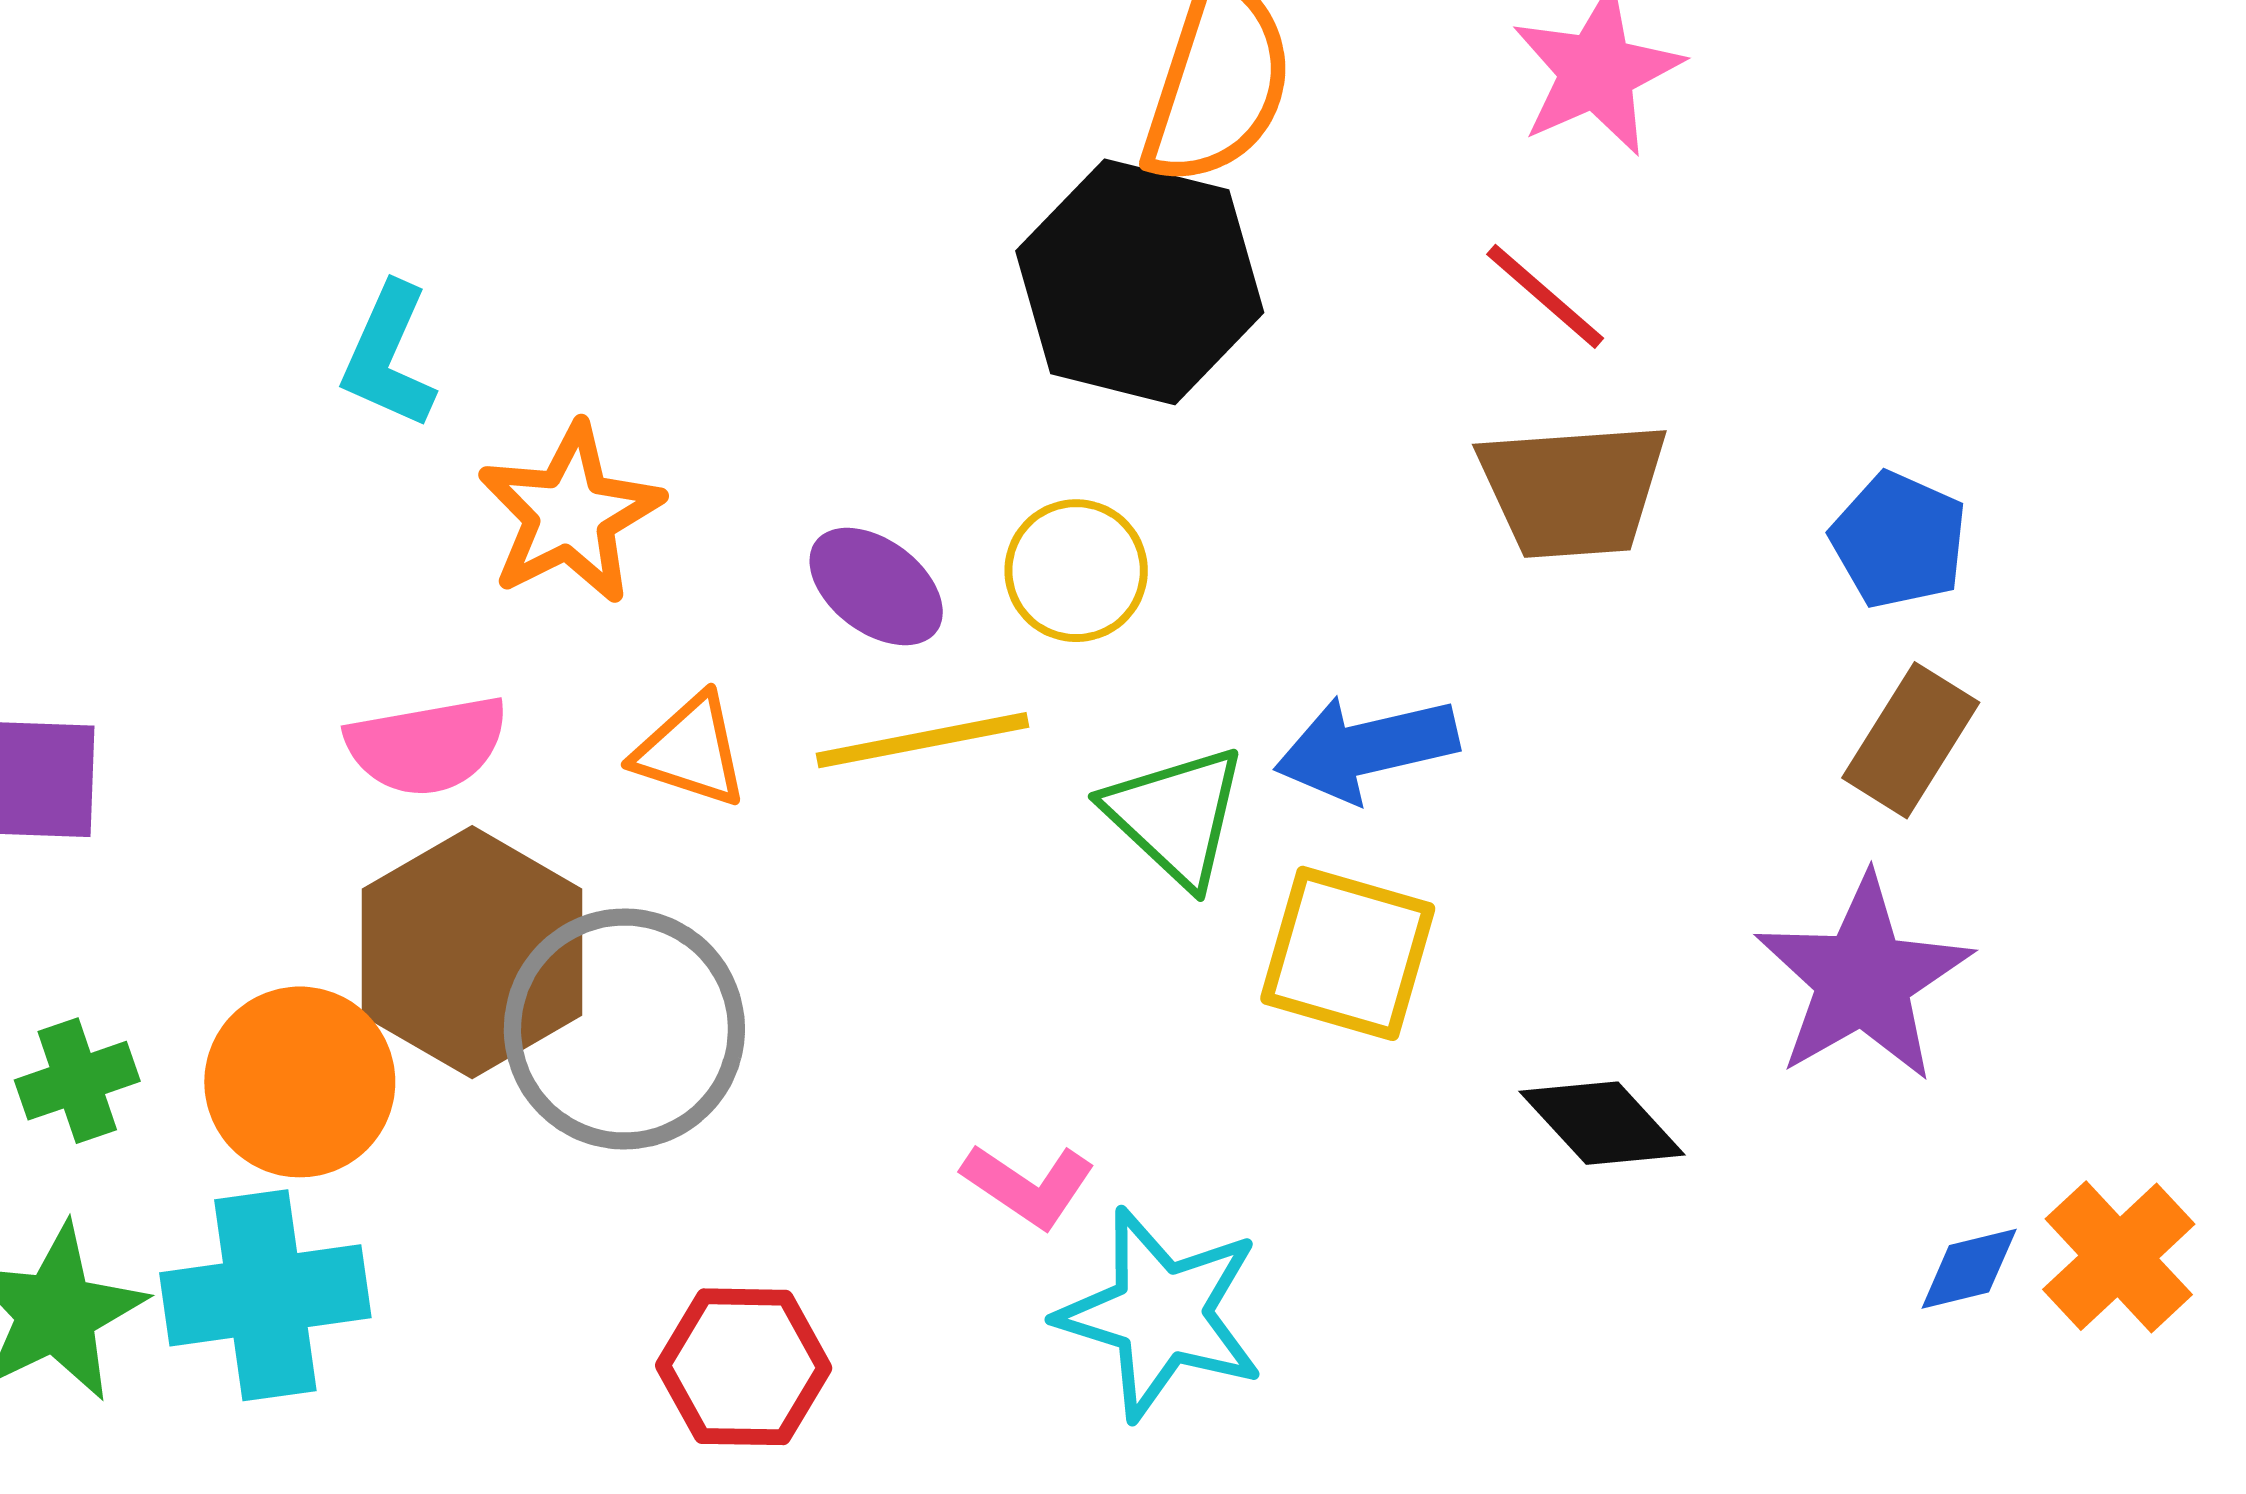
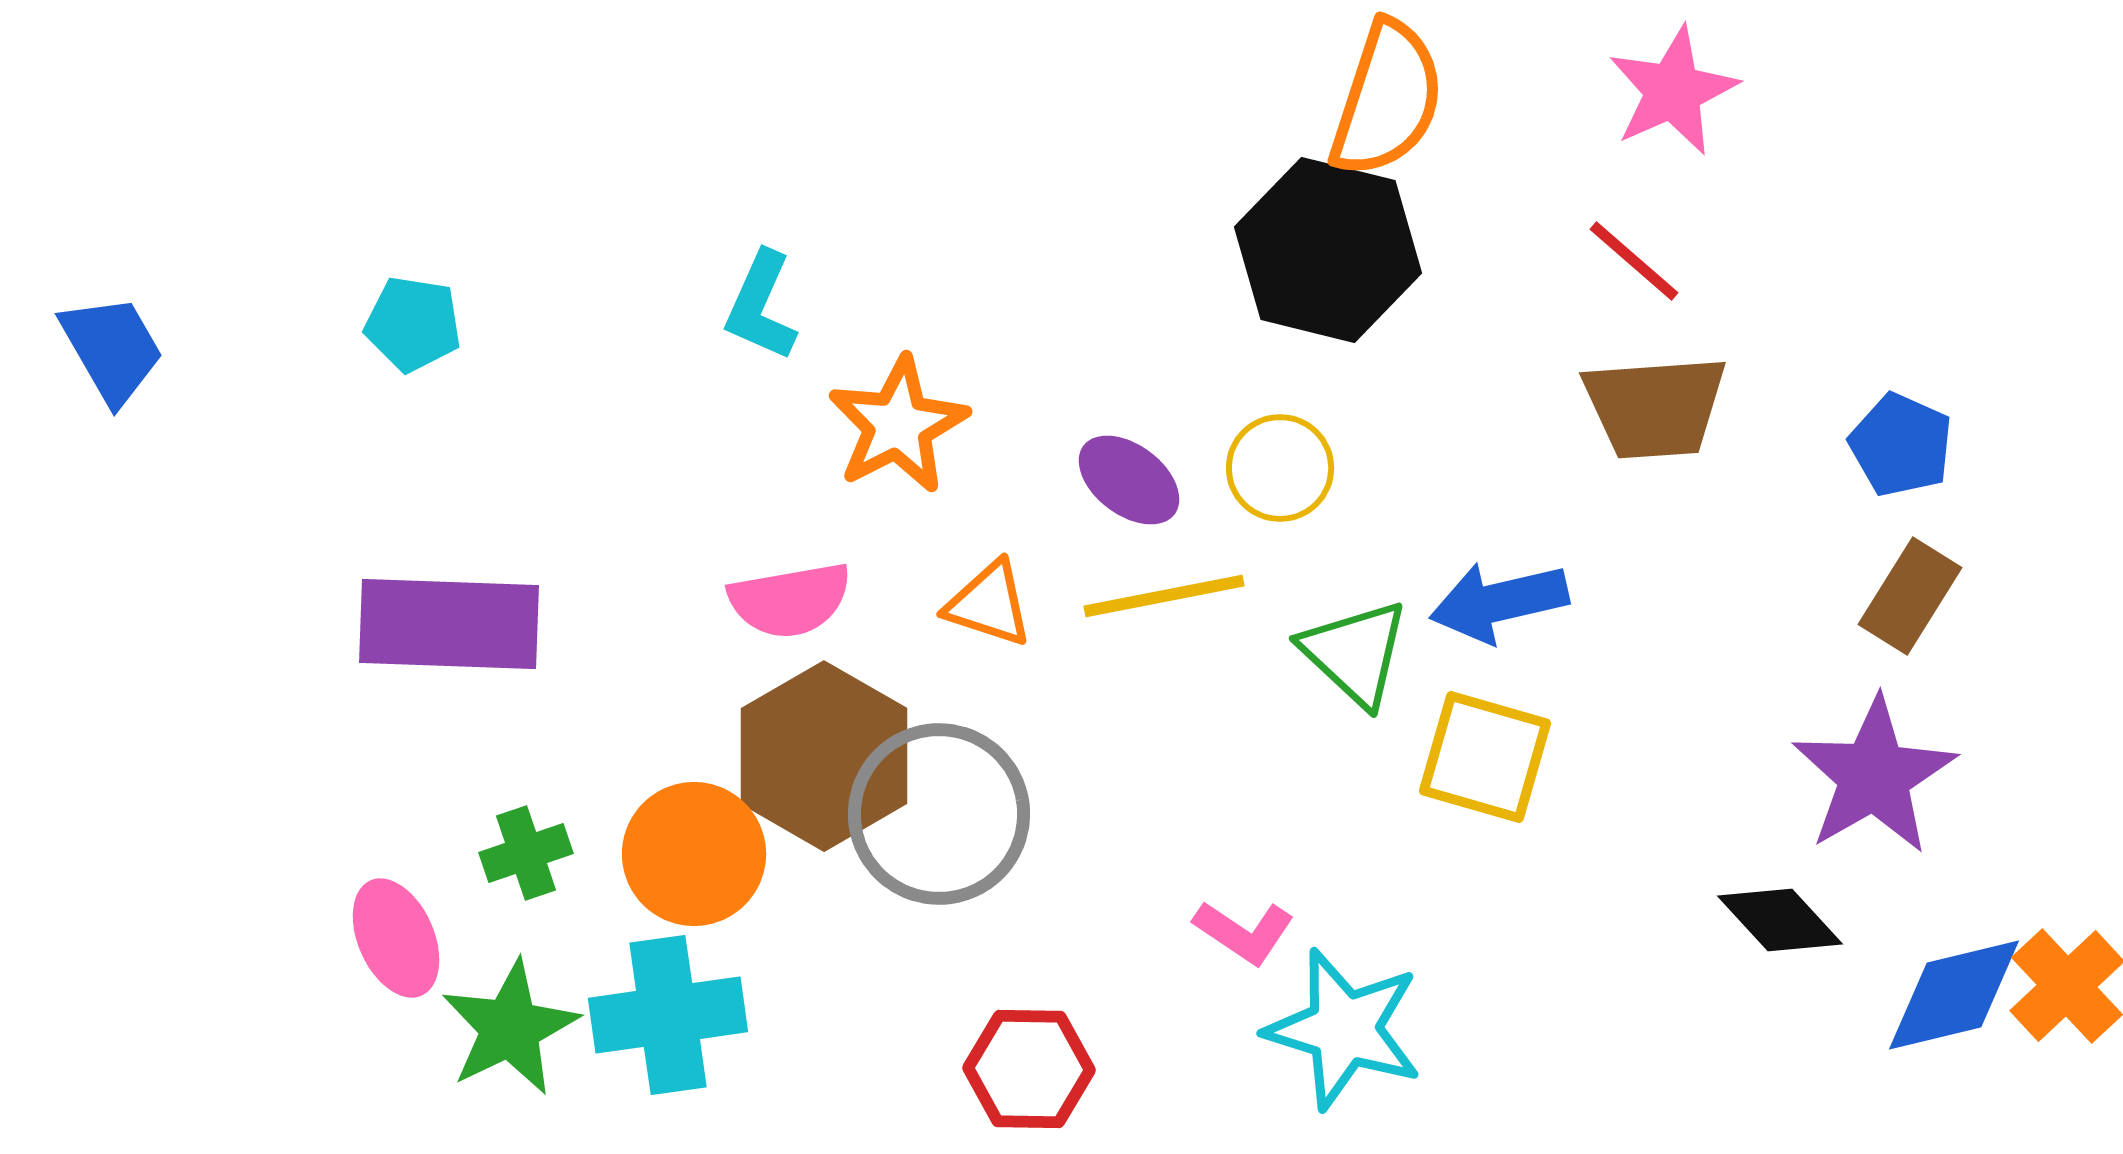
black diamond: (1602, 1123) -> (1780, 920), moved
blue diamond: (1969, 1269) -> (1954, 995), size x1.8

